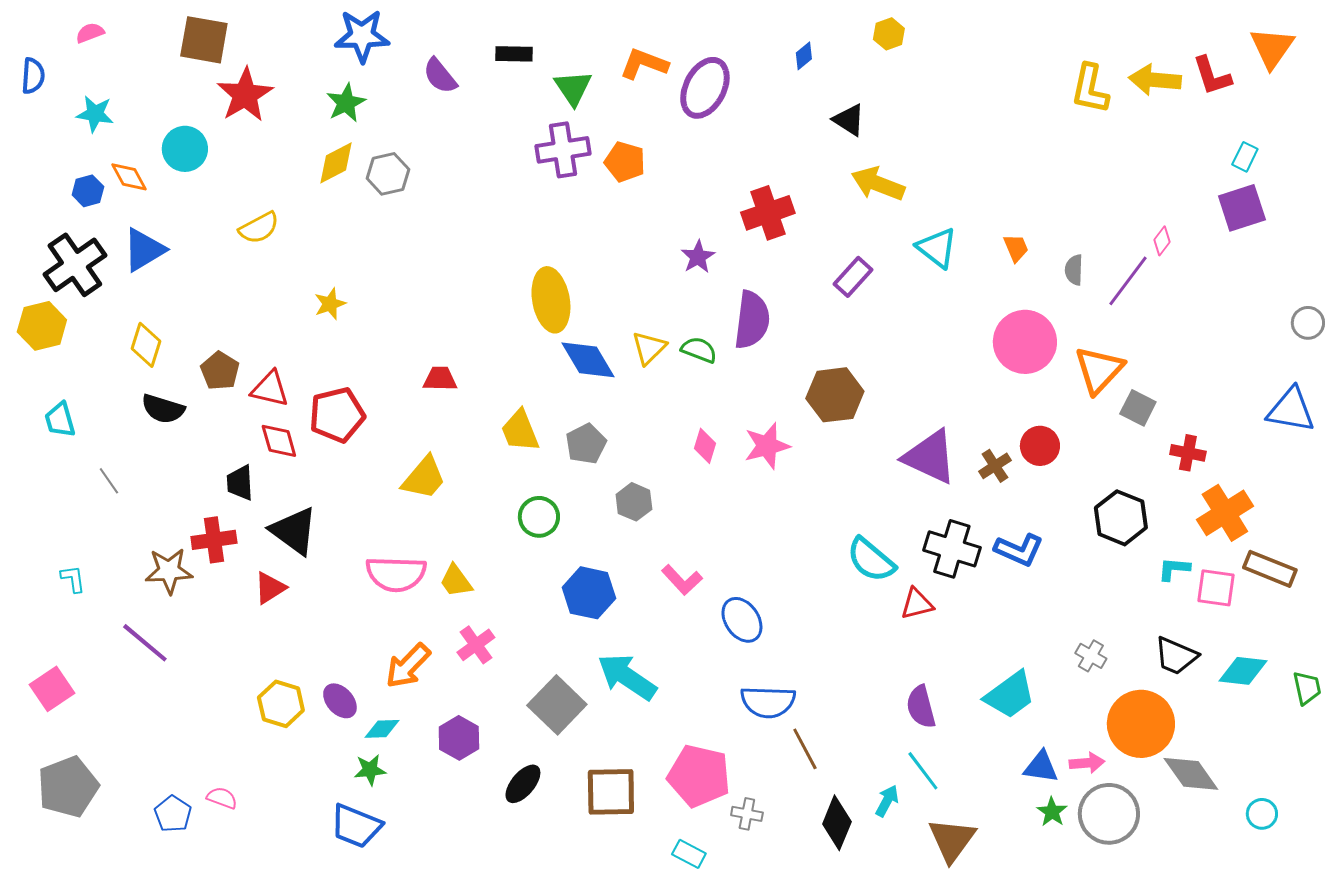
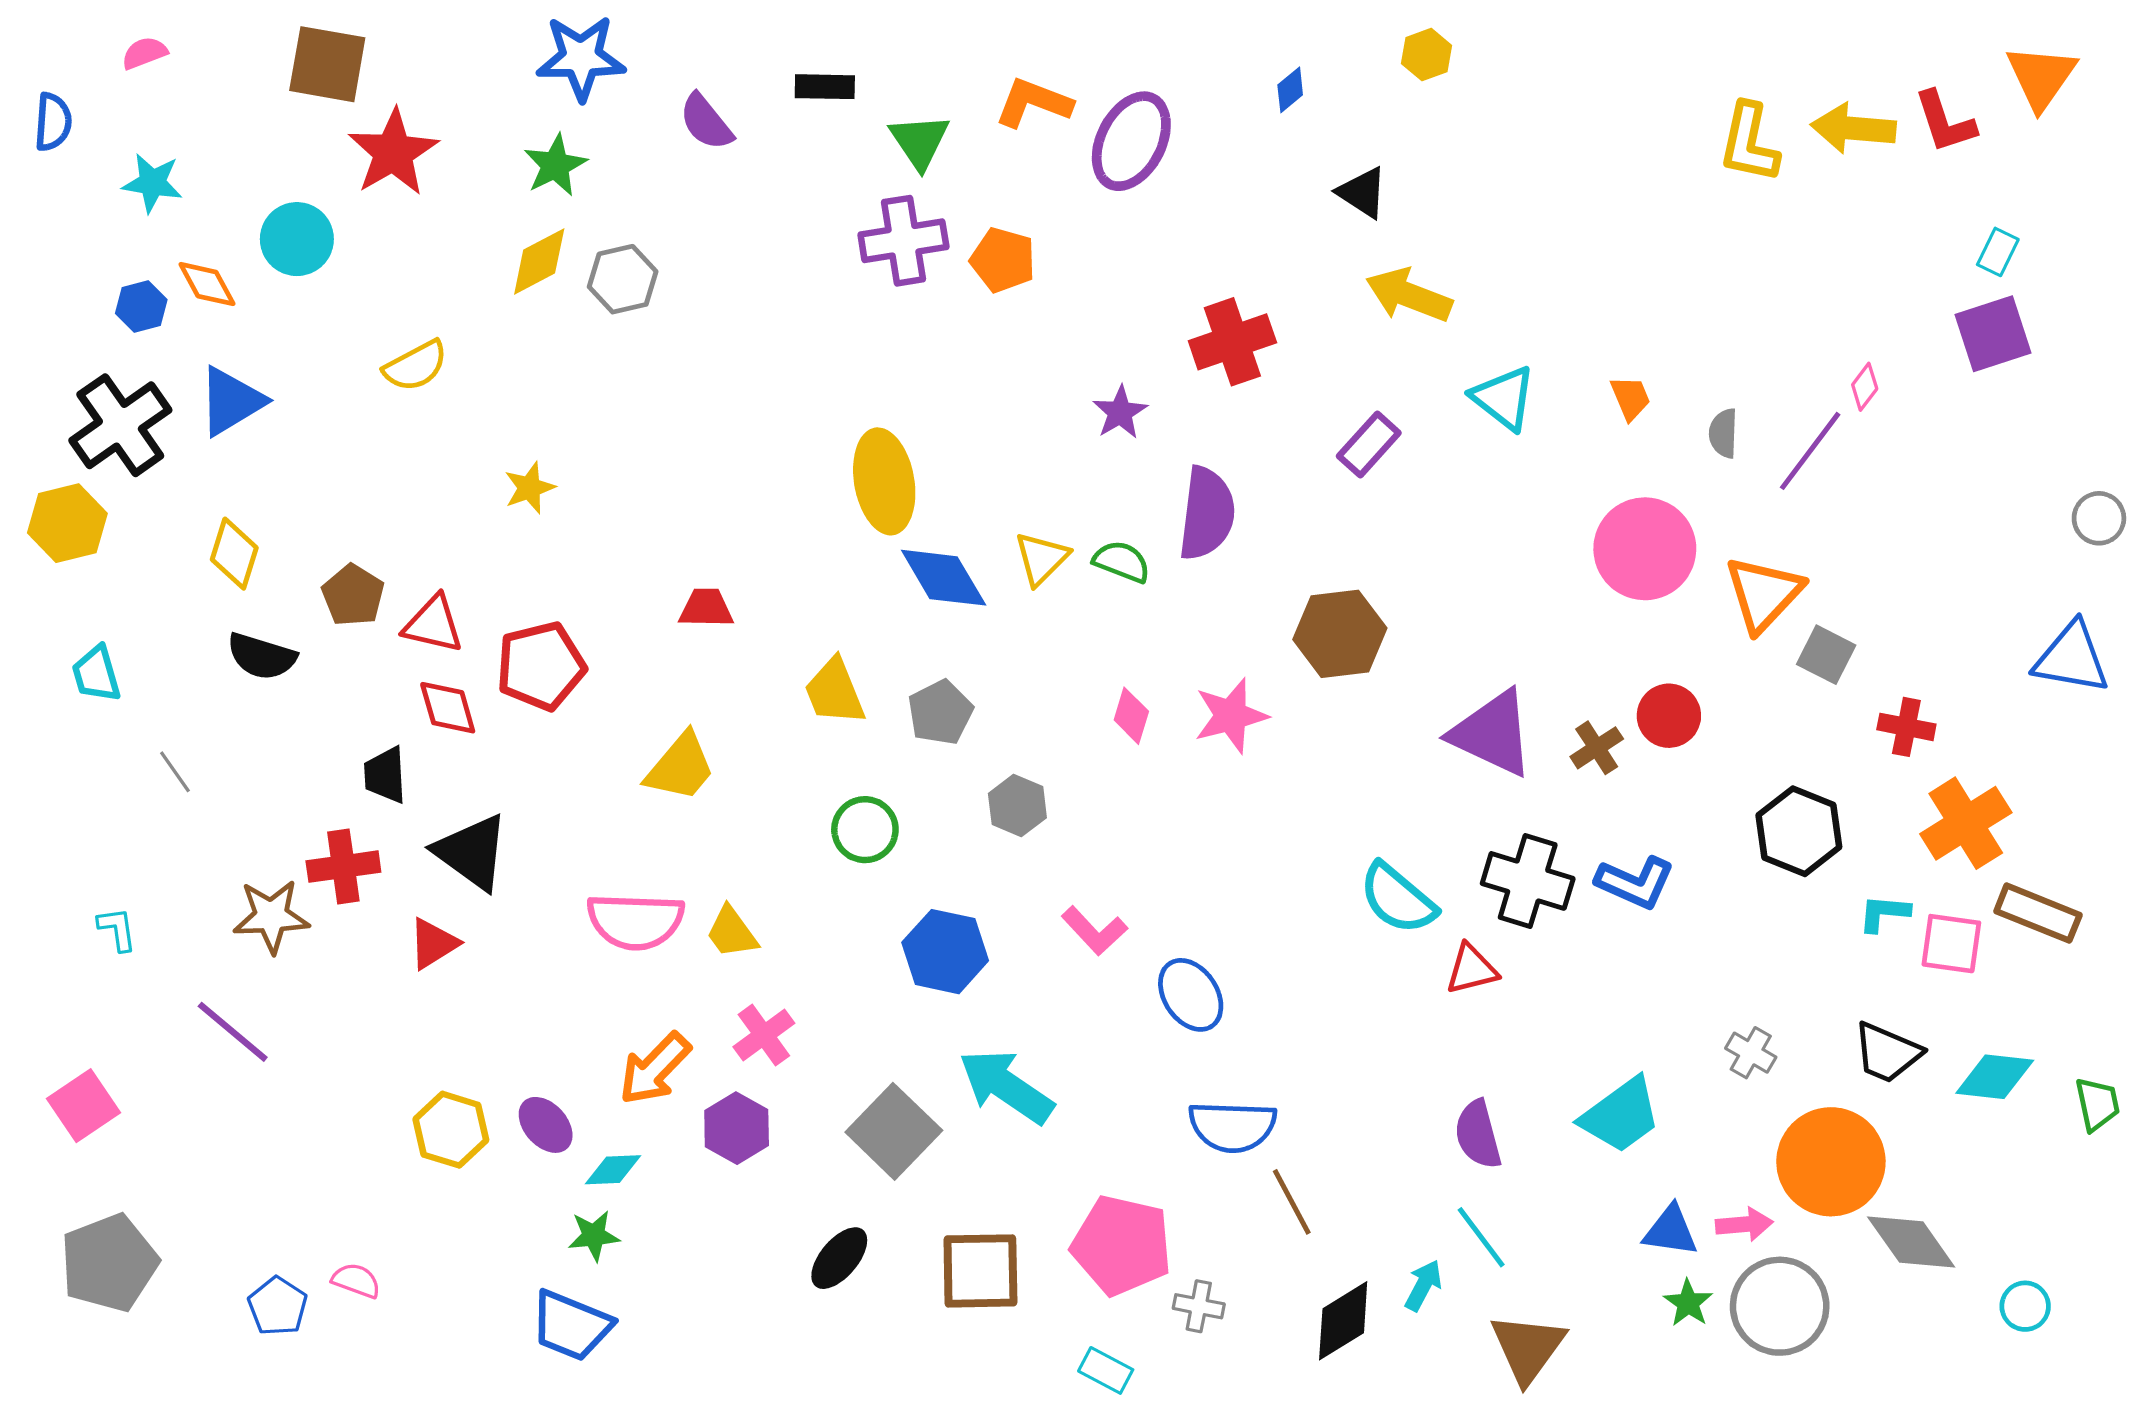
purple hexagon: (459, 738) -> (737, 1128), moved
black diamond: (837, 823) -> (1343, 1321), turned 36

